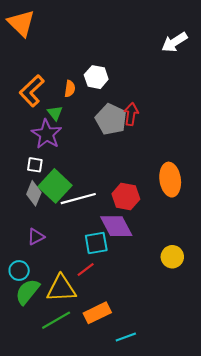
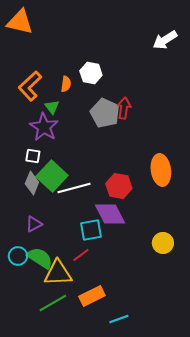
orange triangle: (21, 23) -> (20, 22), turned -32
green semicircle: (27, 292) -> (40, 258), moved, turned 84

